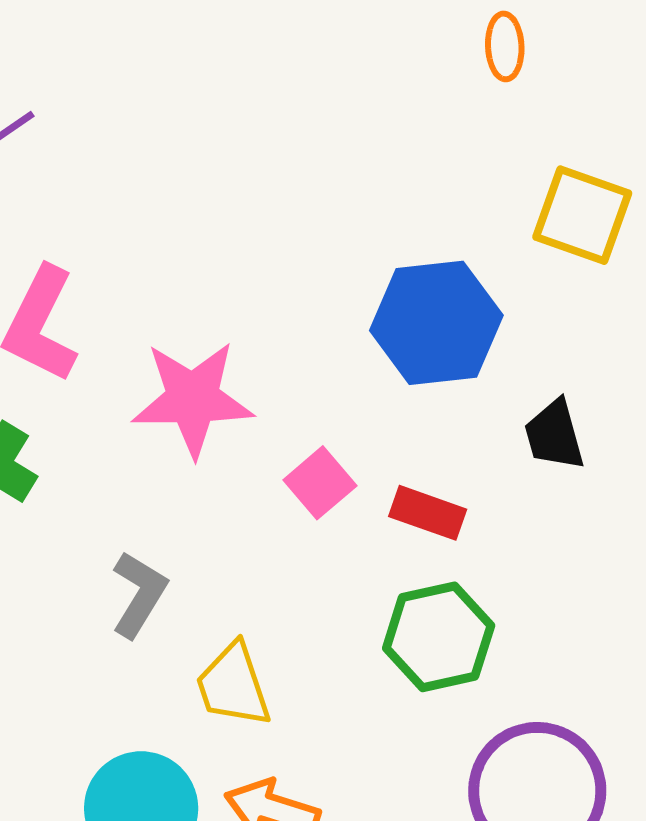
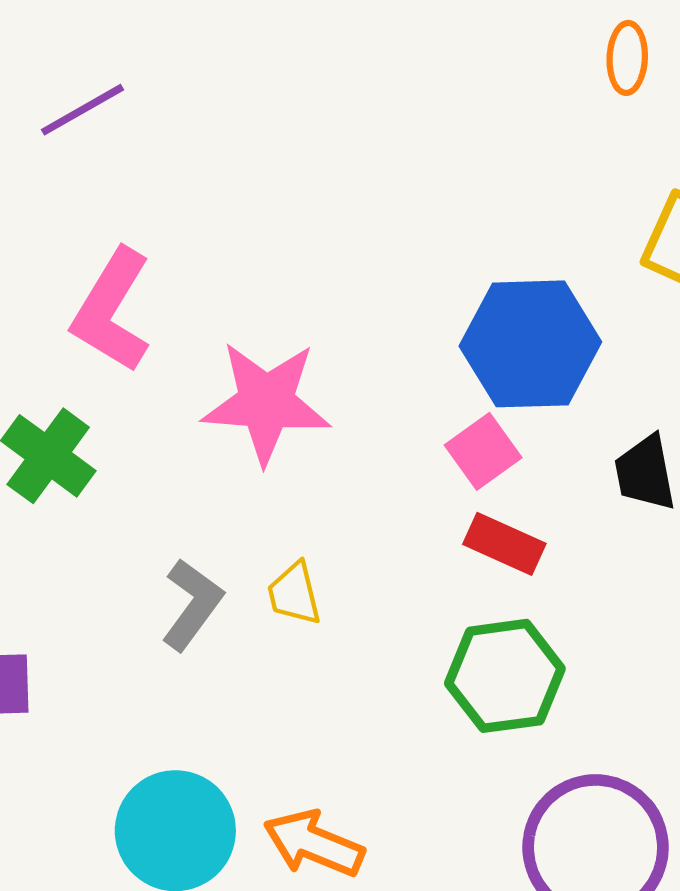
pink square: (320, 483) -> (483, 451), moved
yellow trapezoid: (233, 685) -> (294, 594), moved, size x0.7

